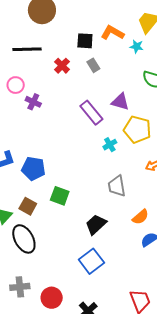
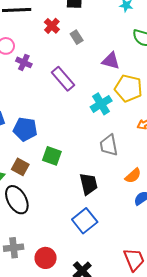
gray rectangle: (93, 65) -> (77, 37), moved
purple rectangle: (91, 113) -> (63, 79), moved
cyan cross: (110, 145) -> (101, 104), size x1.5
black trapezoid: (96, 224) -> (89, 184), turned 120

